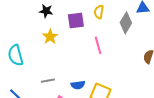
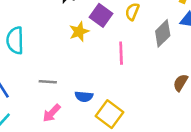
purple square: (76, 21) -> (101, 15), turned 30
yellow star: (50, 37) -> (79, 32), moved

